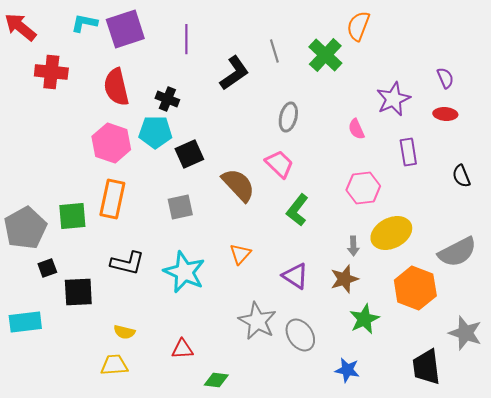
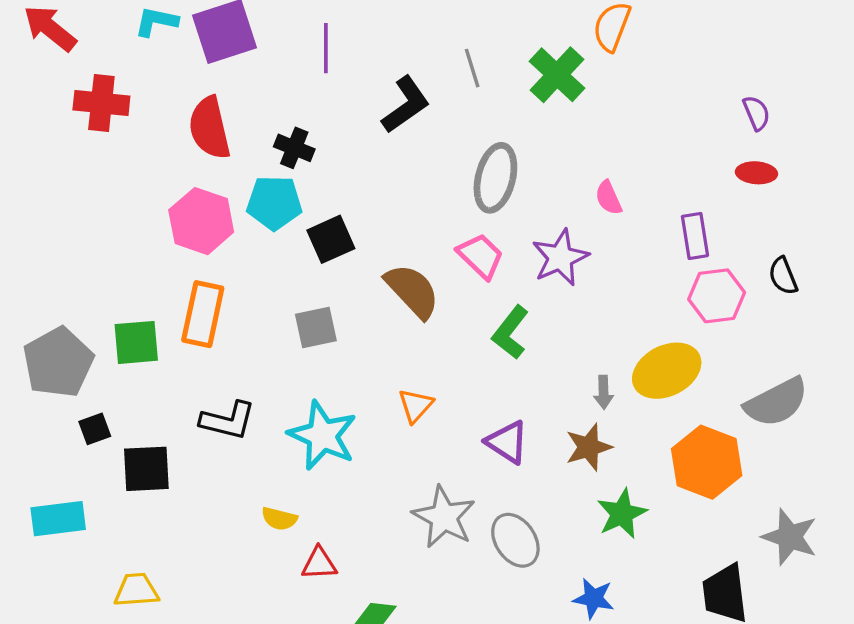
purple star: (393, 99) -> (560, 258), moved
gray ellipse: (288, 117) -> (495, 178), size x1.4
pink hexagon: (363, 188) -> (717, 296), moved
yellow semicircle: (124, 332) -> (279, 519), moved
yellow trapezoid: (114, 365) -> (136, 590), moved

